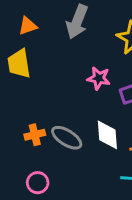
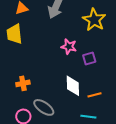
gray ellipse: (67, 138) -> (44, 107), moved

